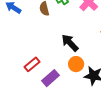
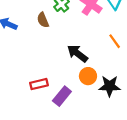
red rectangle: (32, 64) -> (39, 84), turned 35

